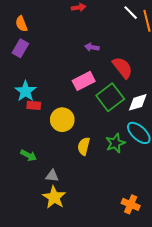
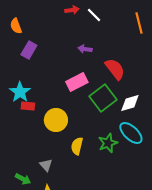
white line: (131, 13) -> (94, 15), moved
purple rectangle: (20, 48) -> (29, 50), moved
green arrow: (29, 155) -> (23, 179), moved
gray triangle: (52, 176) -> (46, 165), moved, turned 40

